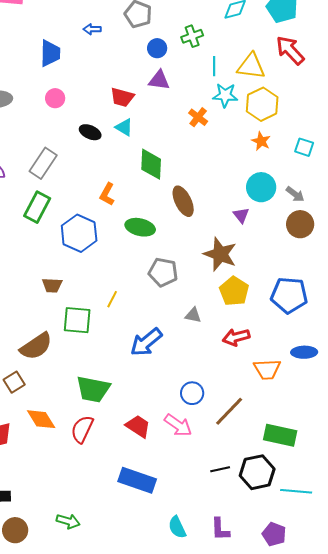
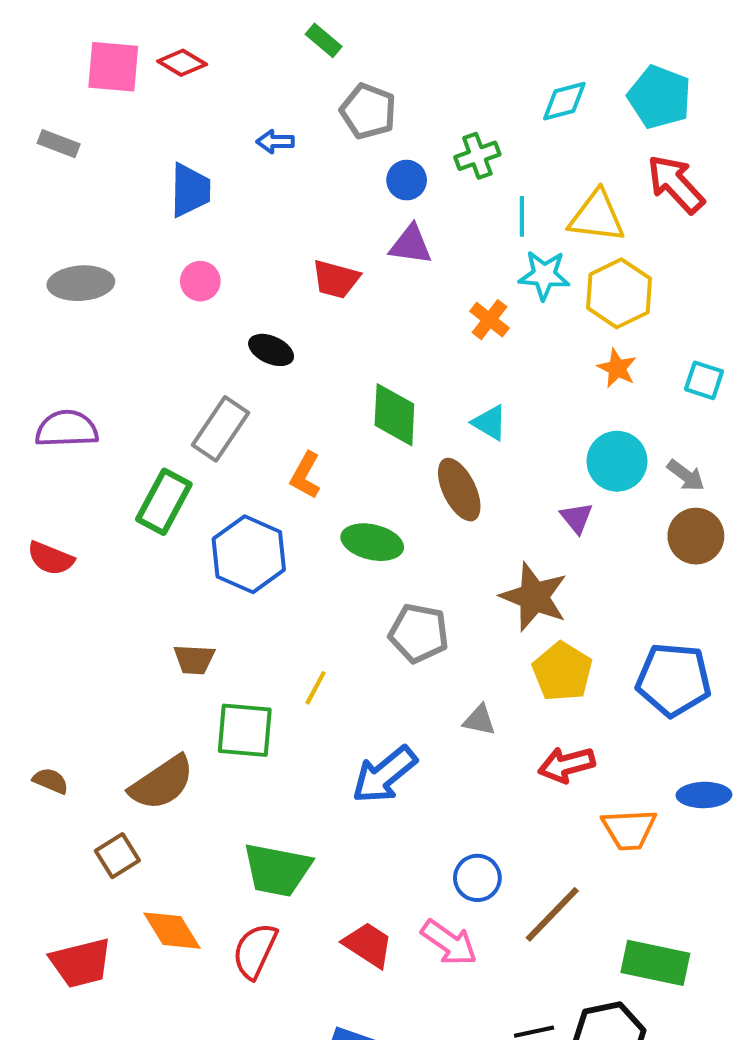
cyan triangle: (124, 127) -> (490, 423), moved
gray rectangle: (43, 163) -> (221, 429), moved

